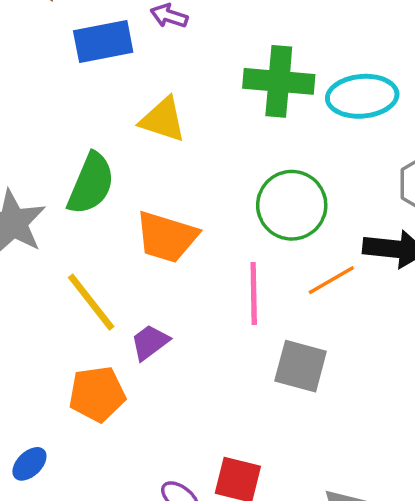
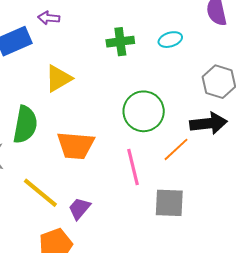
green cross: (279, 81) -> (120, 42), size x0.7
cyan ellipse: (362, 96) -> (170, 40), size x0.6
yellow triangle: (163, 120) -> (58, 78), turned -36

